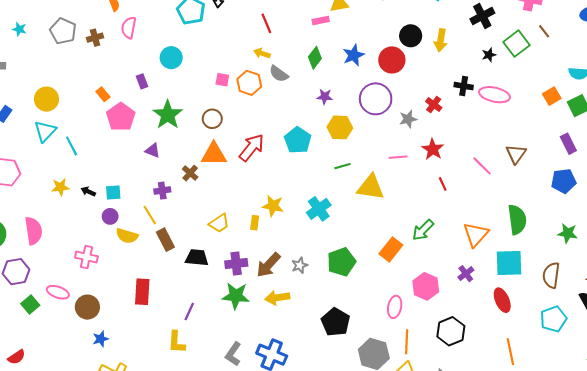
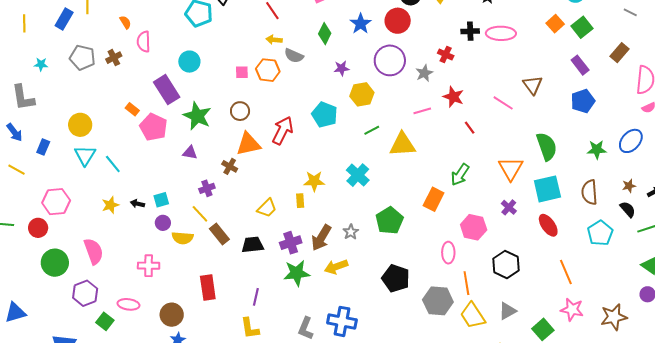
purple rectangle: (142, 81) -> (167, 90), size x2.0
brown circle: (87, 307) -> (172, 315), moved

